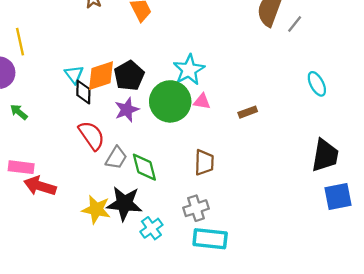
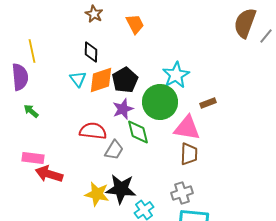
black diamond: (83, 92) -> (91, 52), moved
pink triangle: (202, 101) -> (187, 128), moved, size x1.8
brown rectangle: (248, 112) -> (208, 103), moved
red semicircle: (92, 135) -> (93, 131), turned -48
green diamond: (144, 167) -> (138, 132), moved

